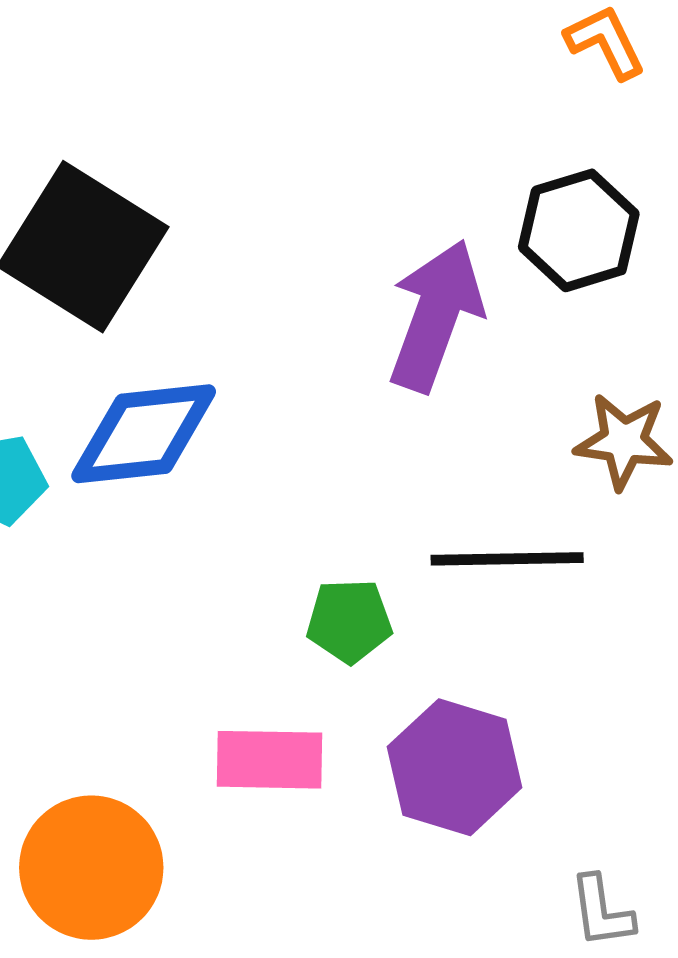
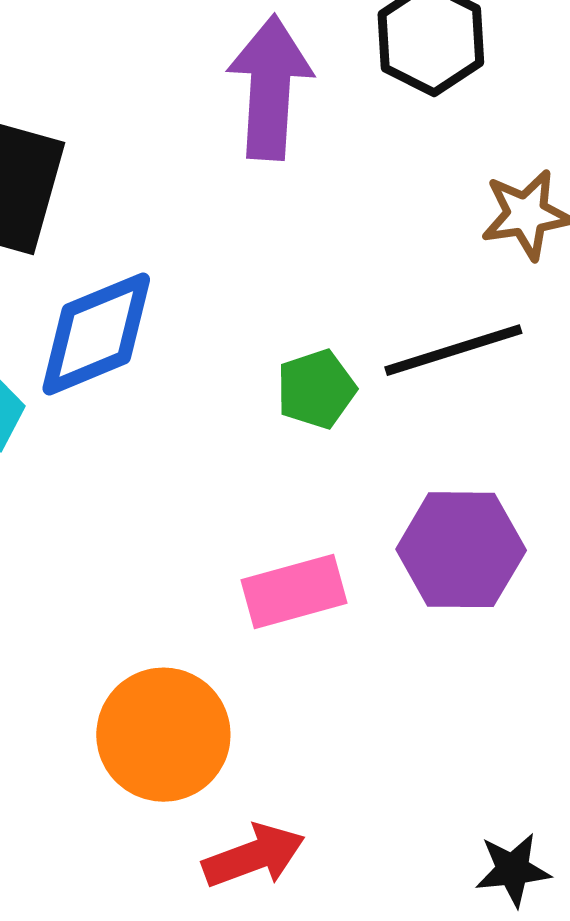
purple arrow: (436, 316) -> (270, 88), moved
green pentagon: (349, 621) -> (316, 389), moved

